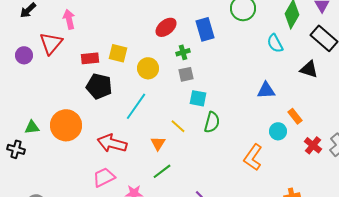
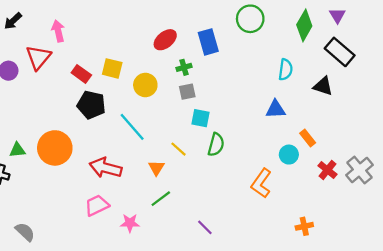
cyan semicircle: (275, 43) -> (286, 70), moved, turned -144
red rectangle: (90, 58) -> (81, 74), turned 42
cyan line: (136, 106) -> (132, 127), turned -76

